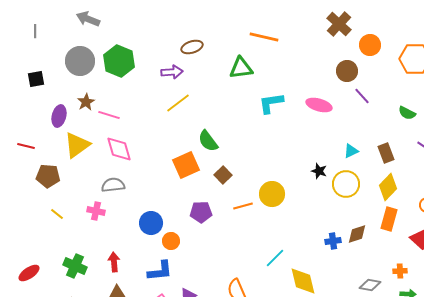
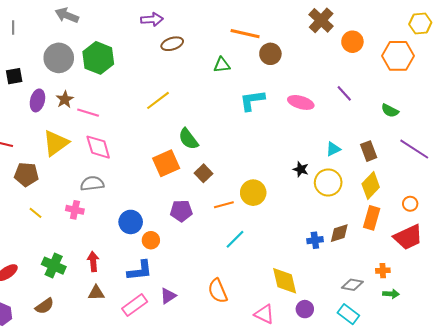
green triangle: (241, 68) -> (222, 65), size x0.7
brown circle: (347, 71) -> (270, 54), moved
purple arrow: (172, 72) -> (152, 19), moved
purple ellipse: (59, 116) -> (37, 100), moved
cyan line: (275, 258) -> (235, 239), moved

